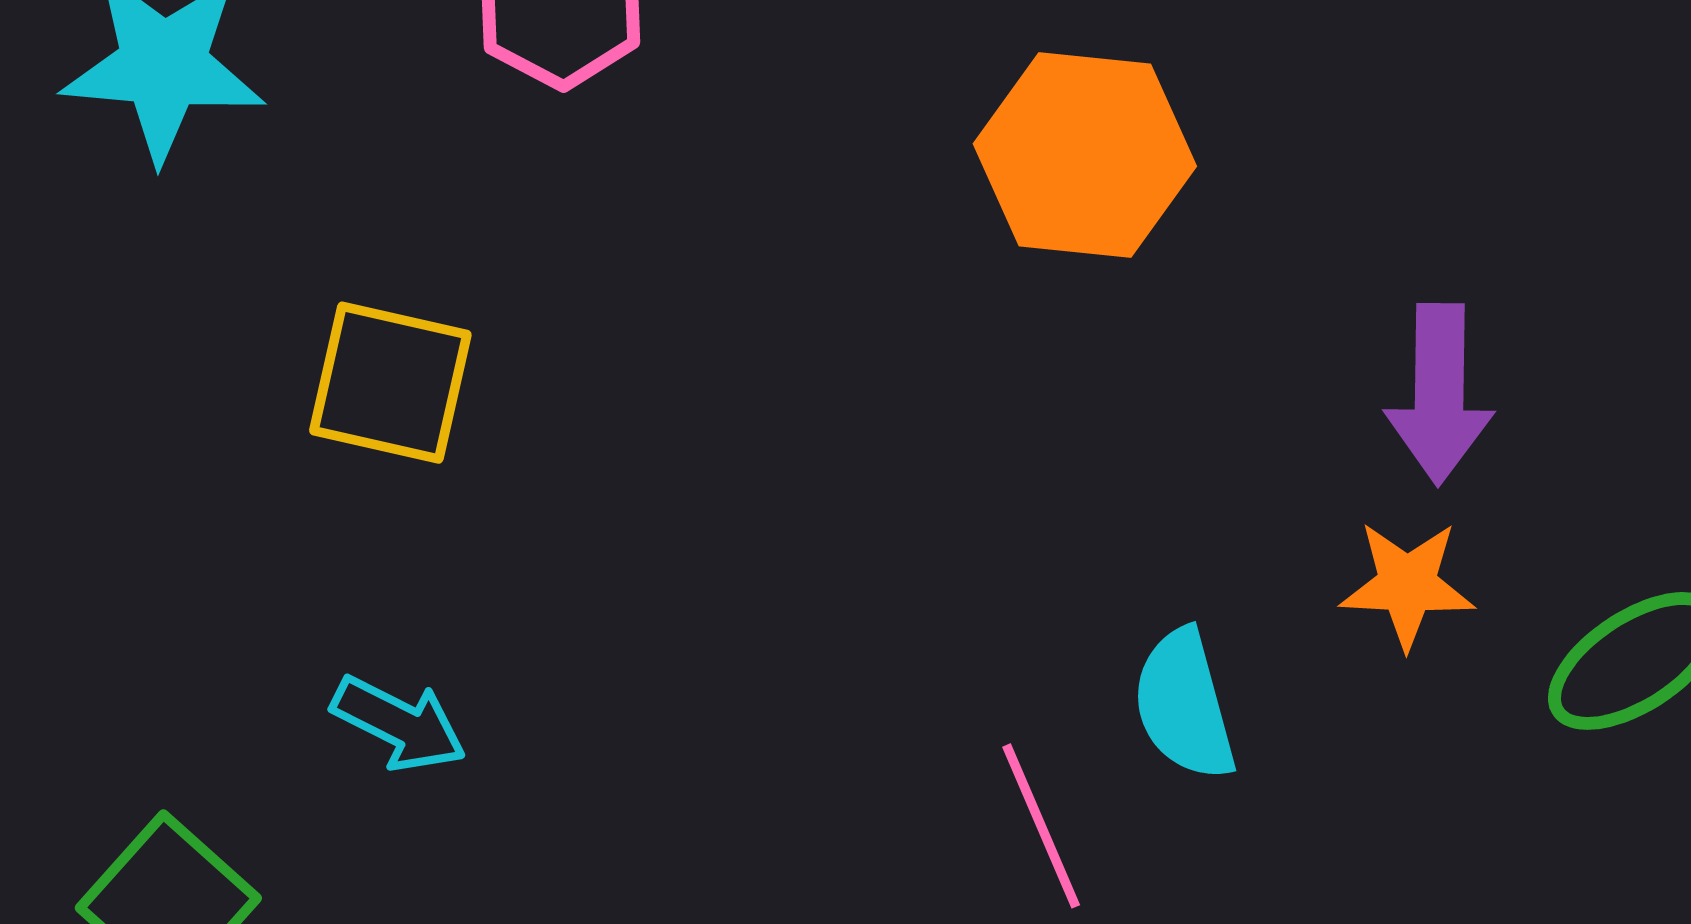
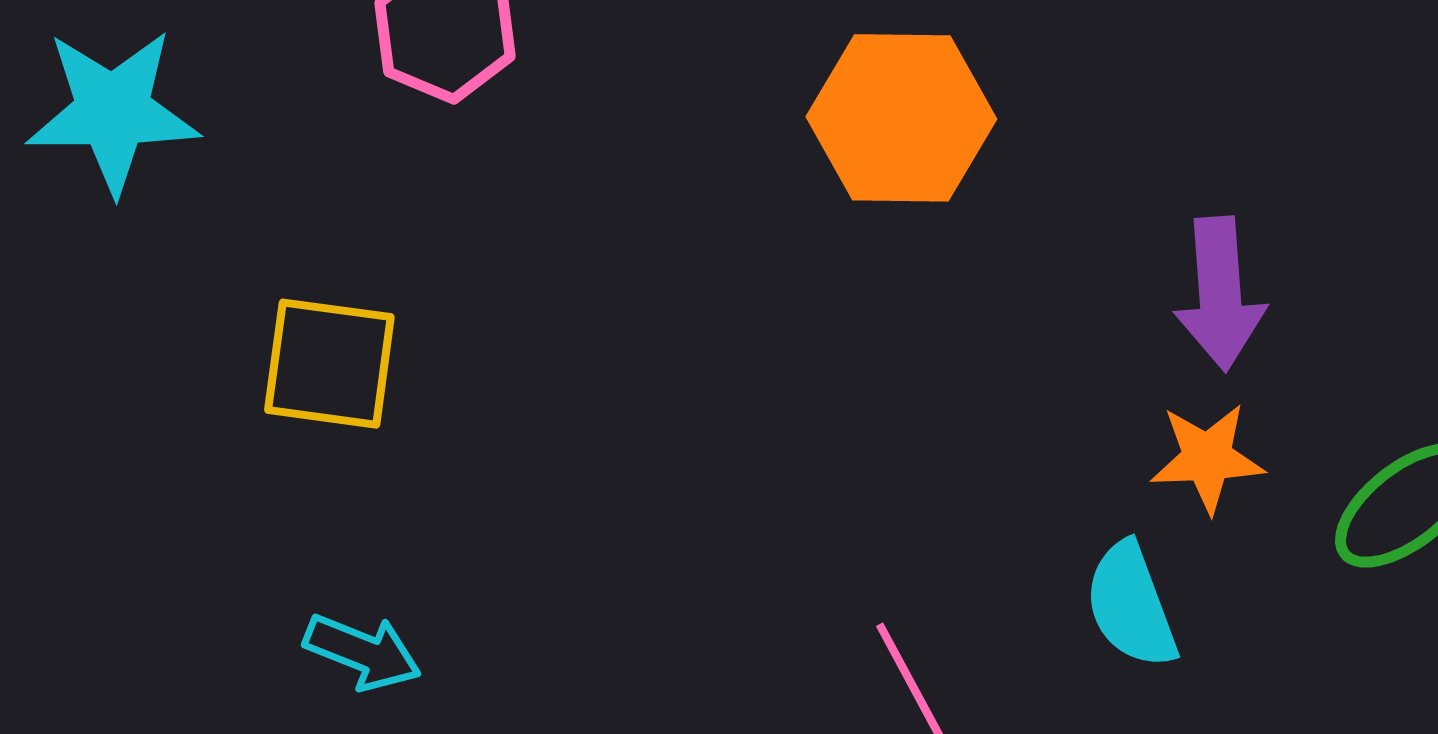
cyan semicircle: (1184, 705) -> (1131, 605), moved

